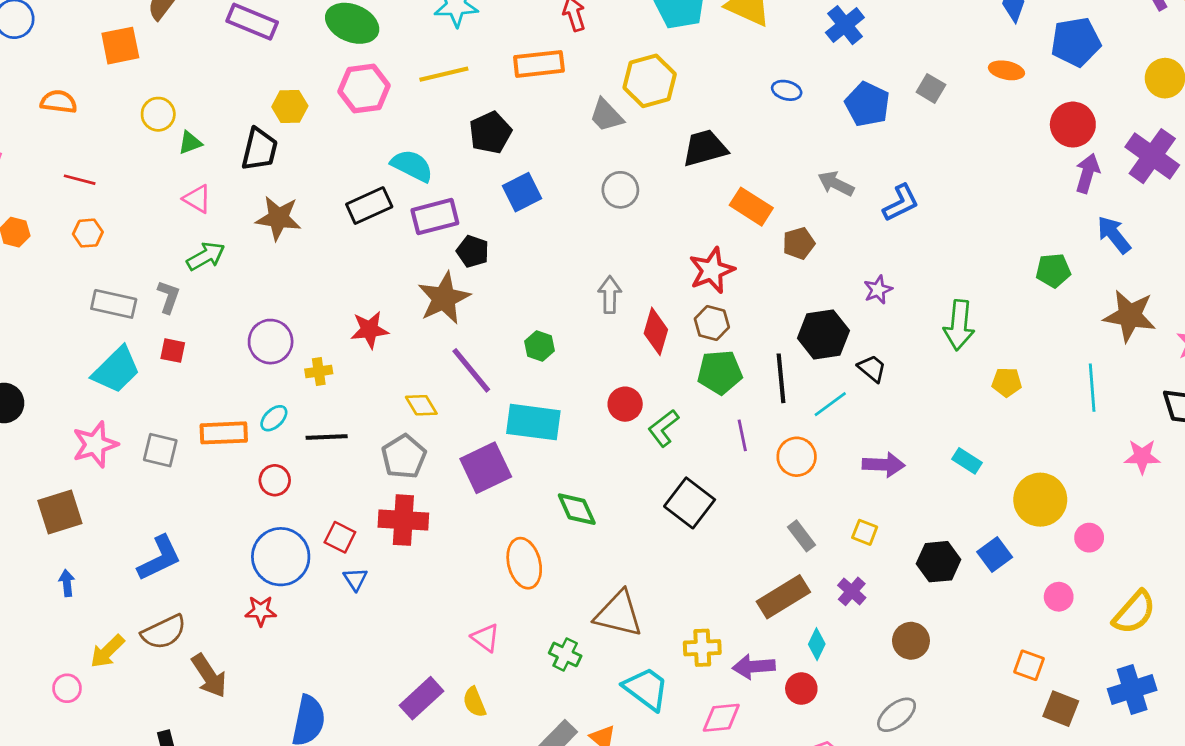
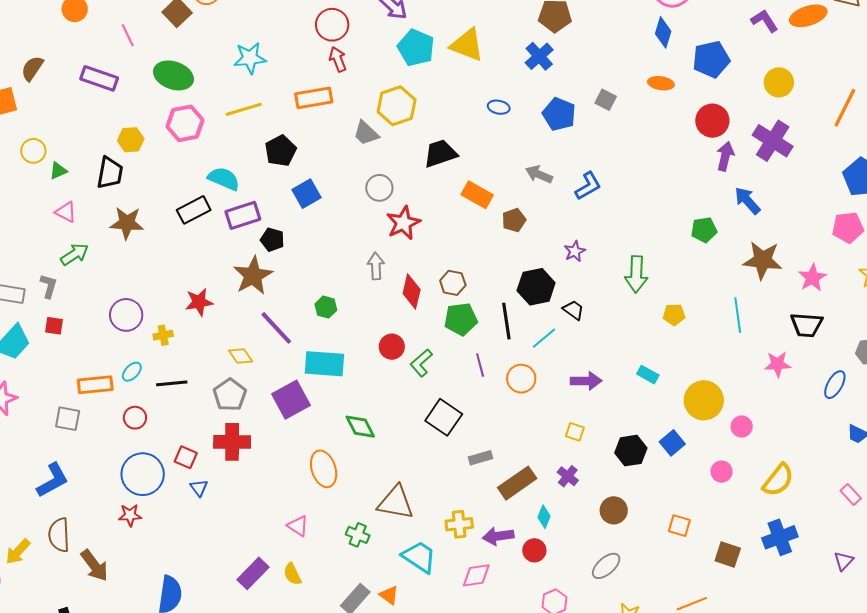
red star: (712, 270) -> (403, 223), moved
gray square: (160, 450) -> (68, 419), moved
gray rectangle: (801, 536) -> (480, 458), moved, turned -65
brown semicircle: (164, 632) -> (59, 535), turned 116
orange square: (1029, 665) -> (679, 526), moved

